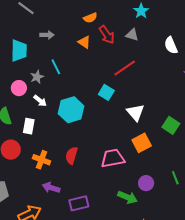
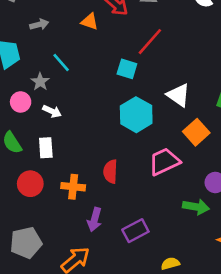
cyan square: (106, 92) -> (127, 69), moved
cyan hexagon: (71, 110) -> (136, 115), moved
purple arrow: (51, 188) -> (95, 219), turned -78

